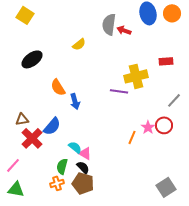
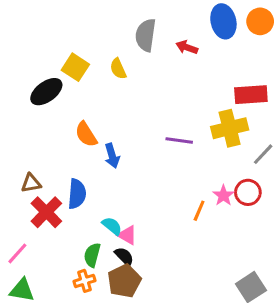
yellow square: (25, 15) -> (75, 67), moved
gray semicircle: (109, 24) -> (146, 35), moved
yellow semicircle: (79, 44) -> (118, 69), turned 104
red rectangle: (166, 61) -> (251, 95), size x1.5
yellow cross: (136, 76) -> (230, 128), moved
blue semicircle: (52, 126) -> (77, 194), turned -36
brown pentagon: (83, 183) -> (124, 281), turned 30

